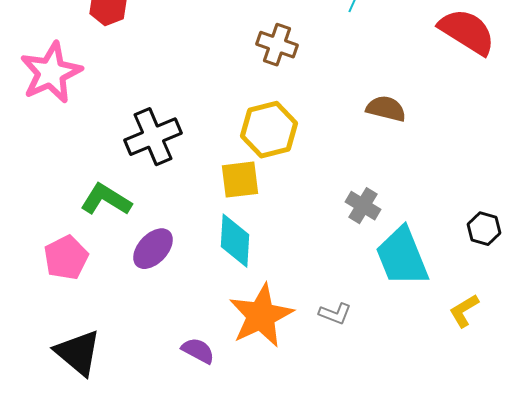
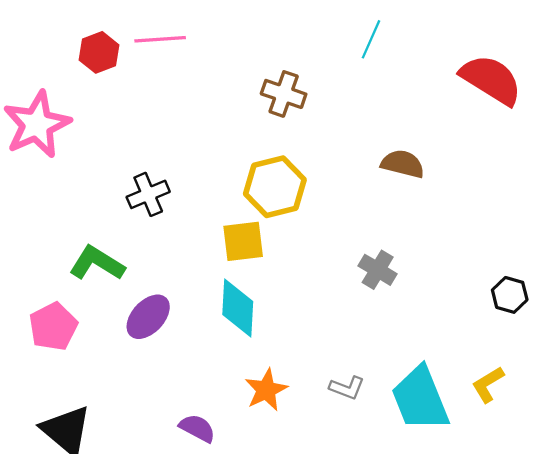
black cross: (153, 137) -> (148, 194), size x0.7
cyan trapezoid: (402, 257) -> (420, 399), moved
orange star: (261, 316) -> (266, 390), size x0.6

